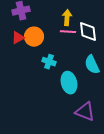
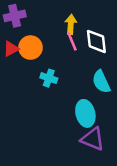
pink line: (68, 32) -> (72, 41), turned 63
cyan ellipse: (69, 83) -> (85, 113), moved

